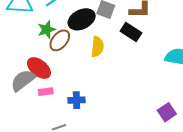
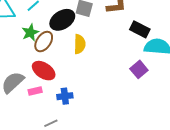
black rectangle: (131, 32) -> (140, 29), moved
red ellipse: (39, 68) -> (44, 71), moved
purple square: (167, 112) -> (139, 69), moved

